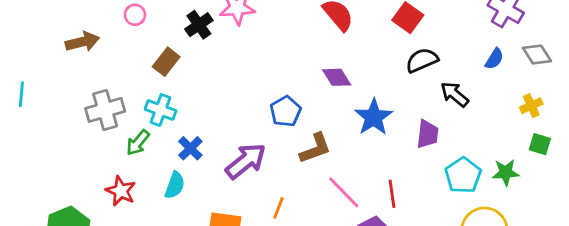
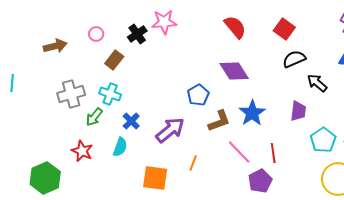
pink circle: (135, 15) -> (96, 34), moved
purple diamond: (337, 77) -> (234, 71), size x1.4
blue star: (374, 117) -> (252, 113), moved

